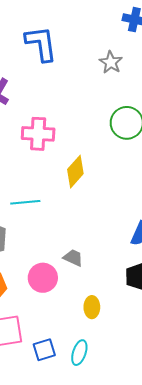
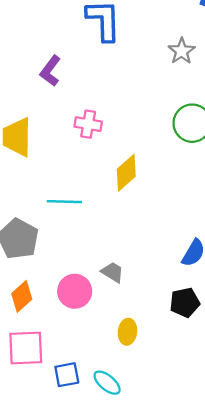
pink cross: (38, 134) -> (88, 124), size x0.7
cyan ellipse: (79, 353) -> (107, 383), turned -75

